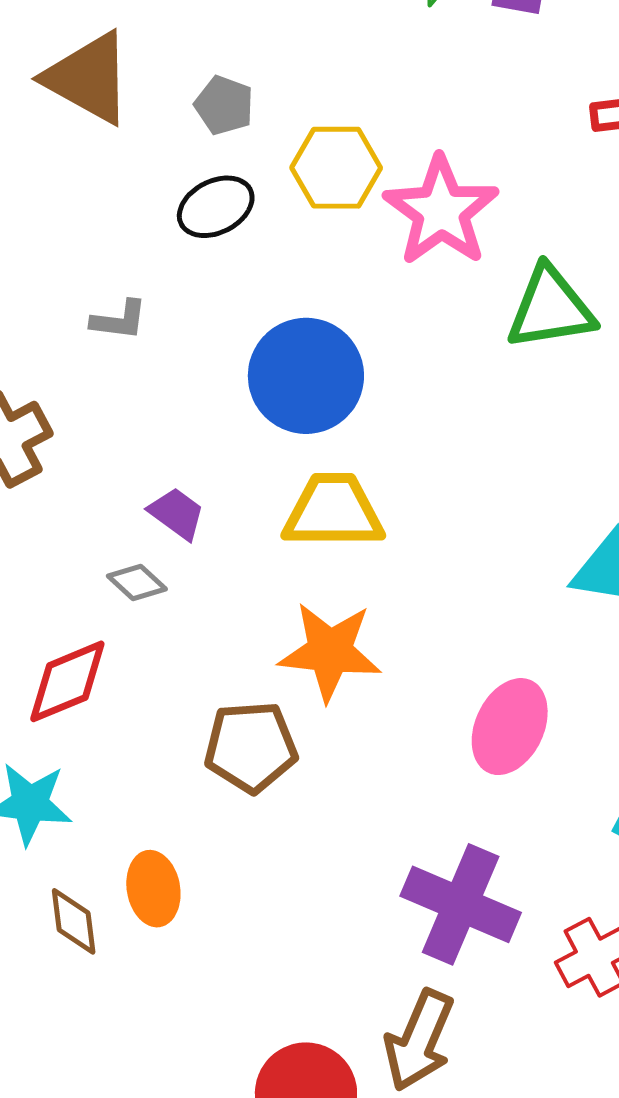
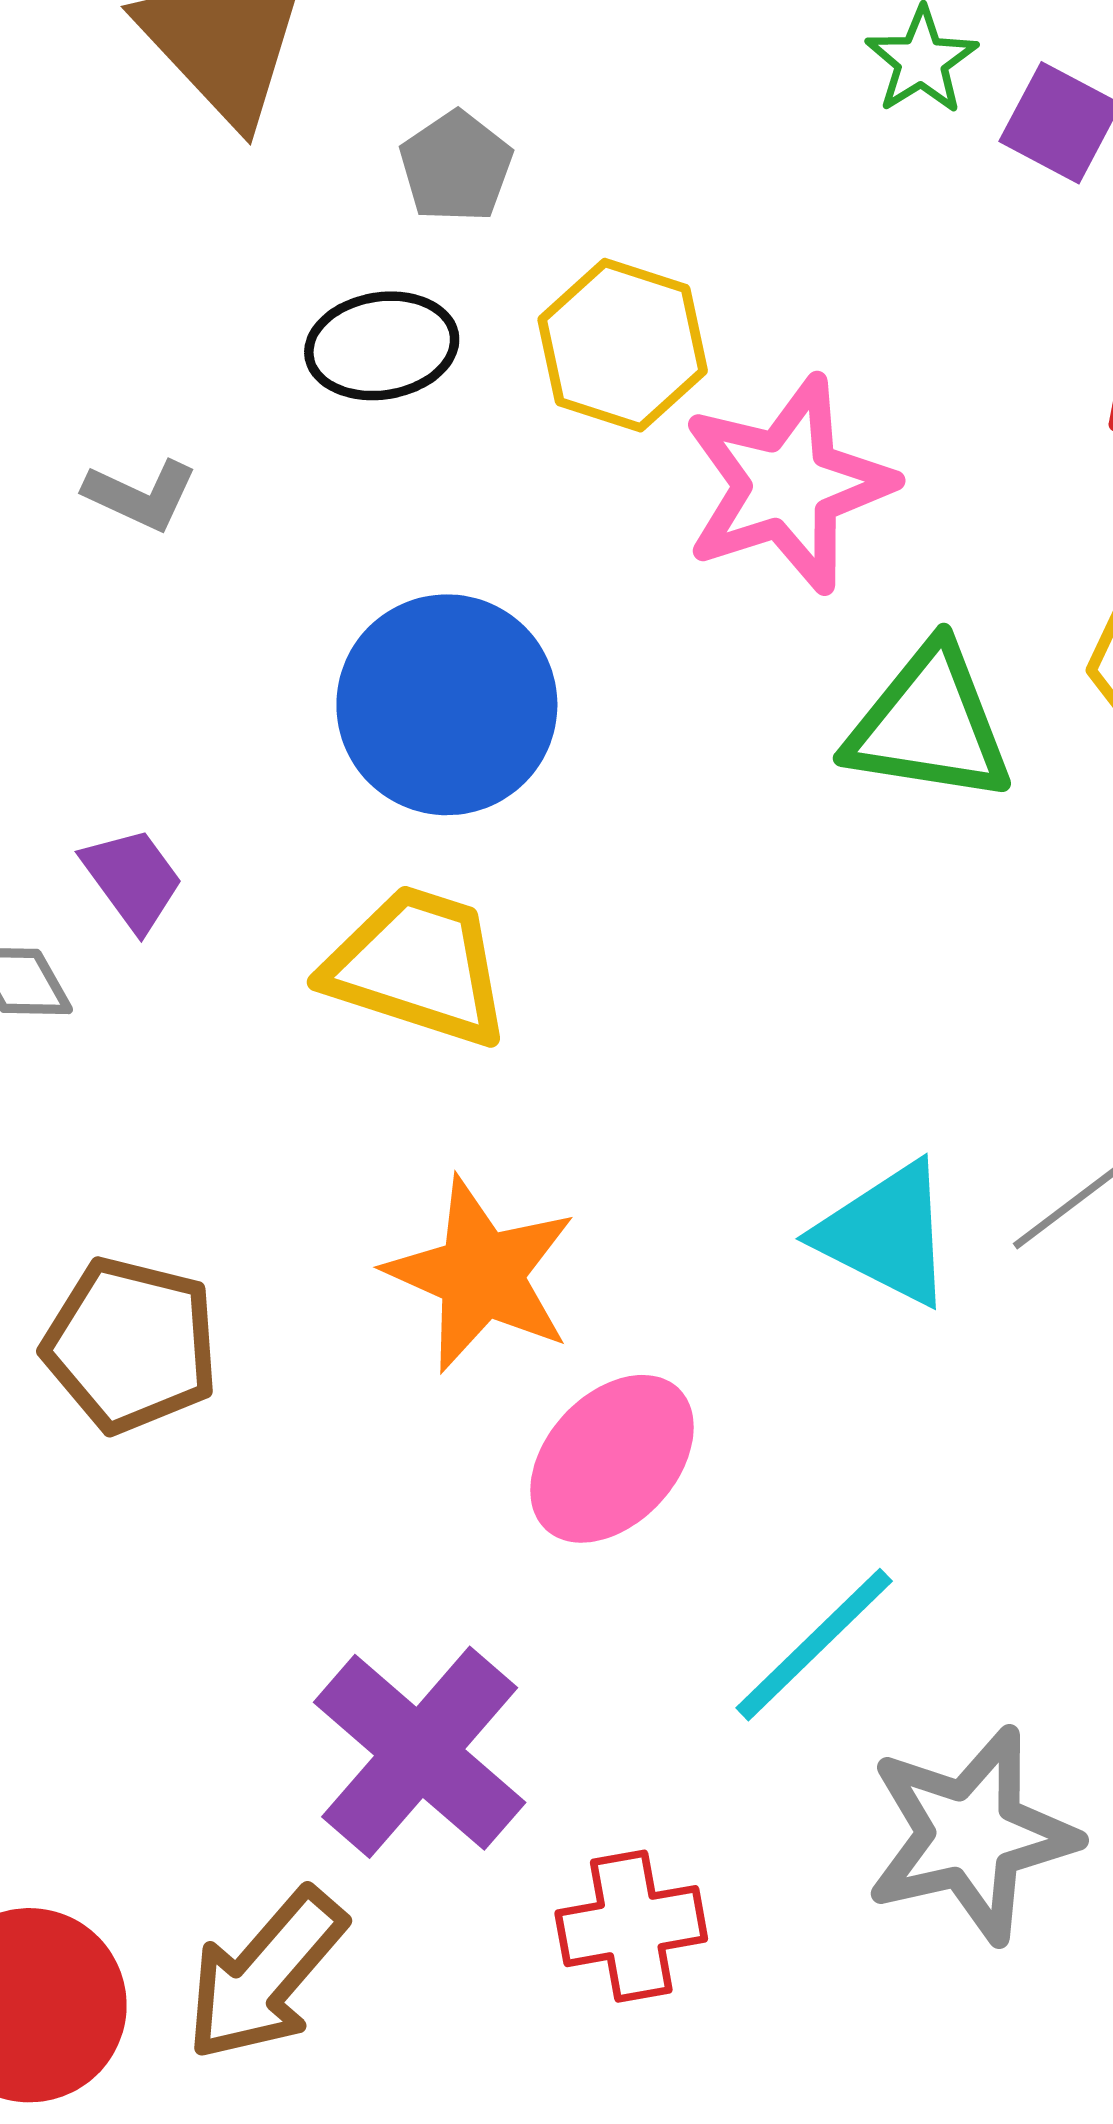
orange star: (330, 651) -> (481, 1275), moved

